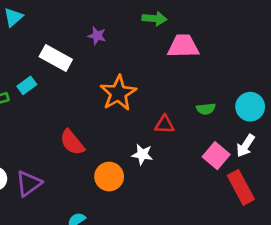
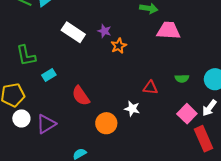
purple star: (97, 36) -> (104, 31), moved
cyan rectangle: (27, 85) -> (49, 75), moved
orange star: (118, 93) -> (119, 46), moved, size x0.6

